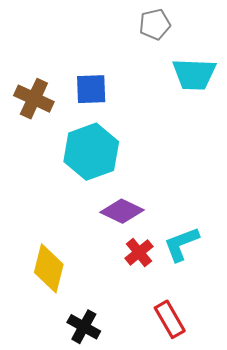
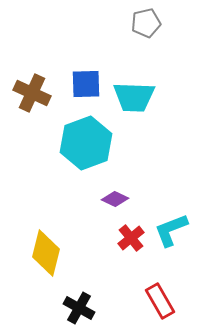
cyan trapezoid: (194, 74) -> (134, 97), moved
purple diamond: (122, 211) -> (115, 199), size x0.7

